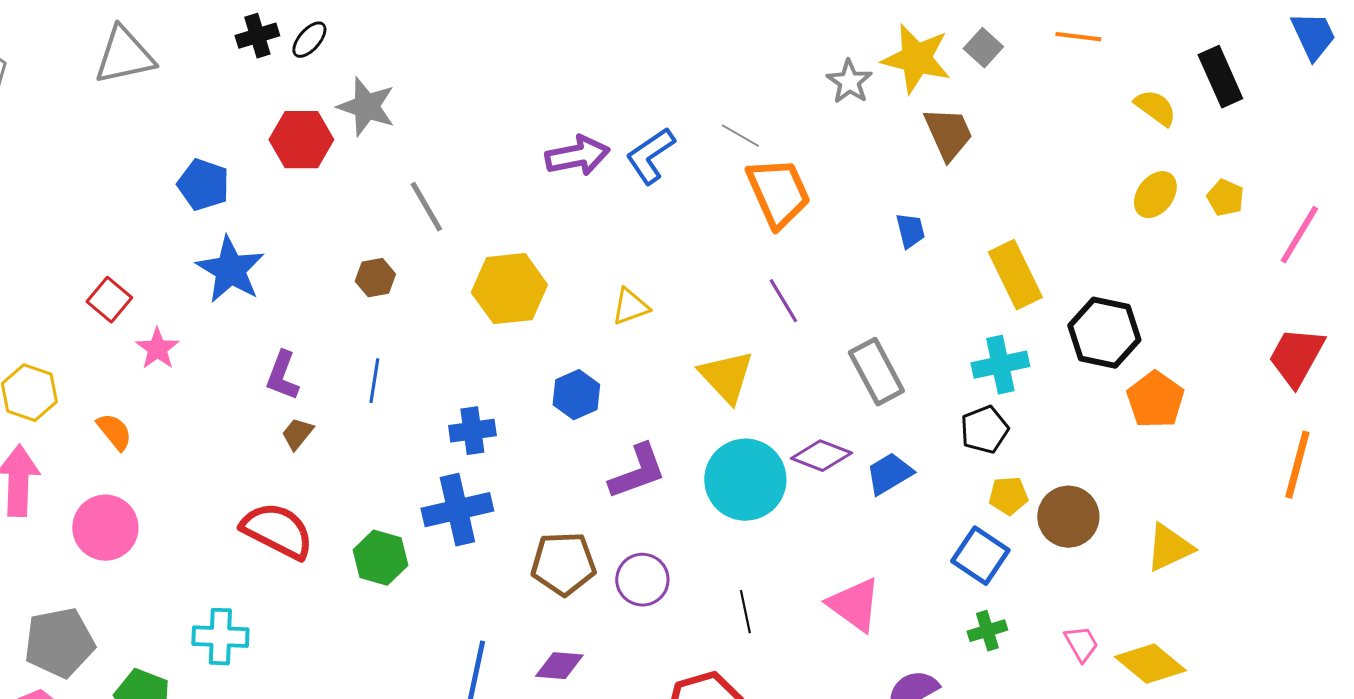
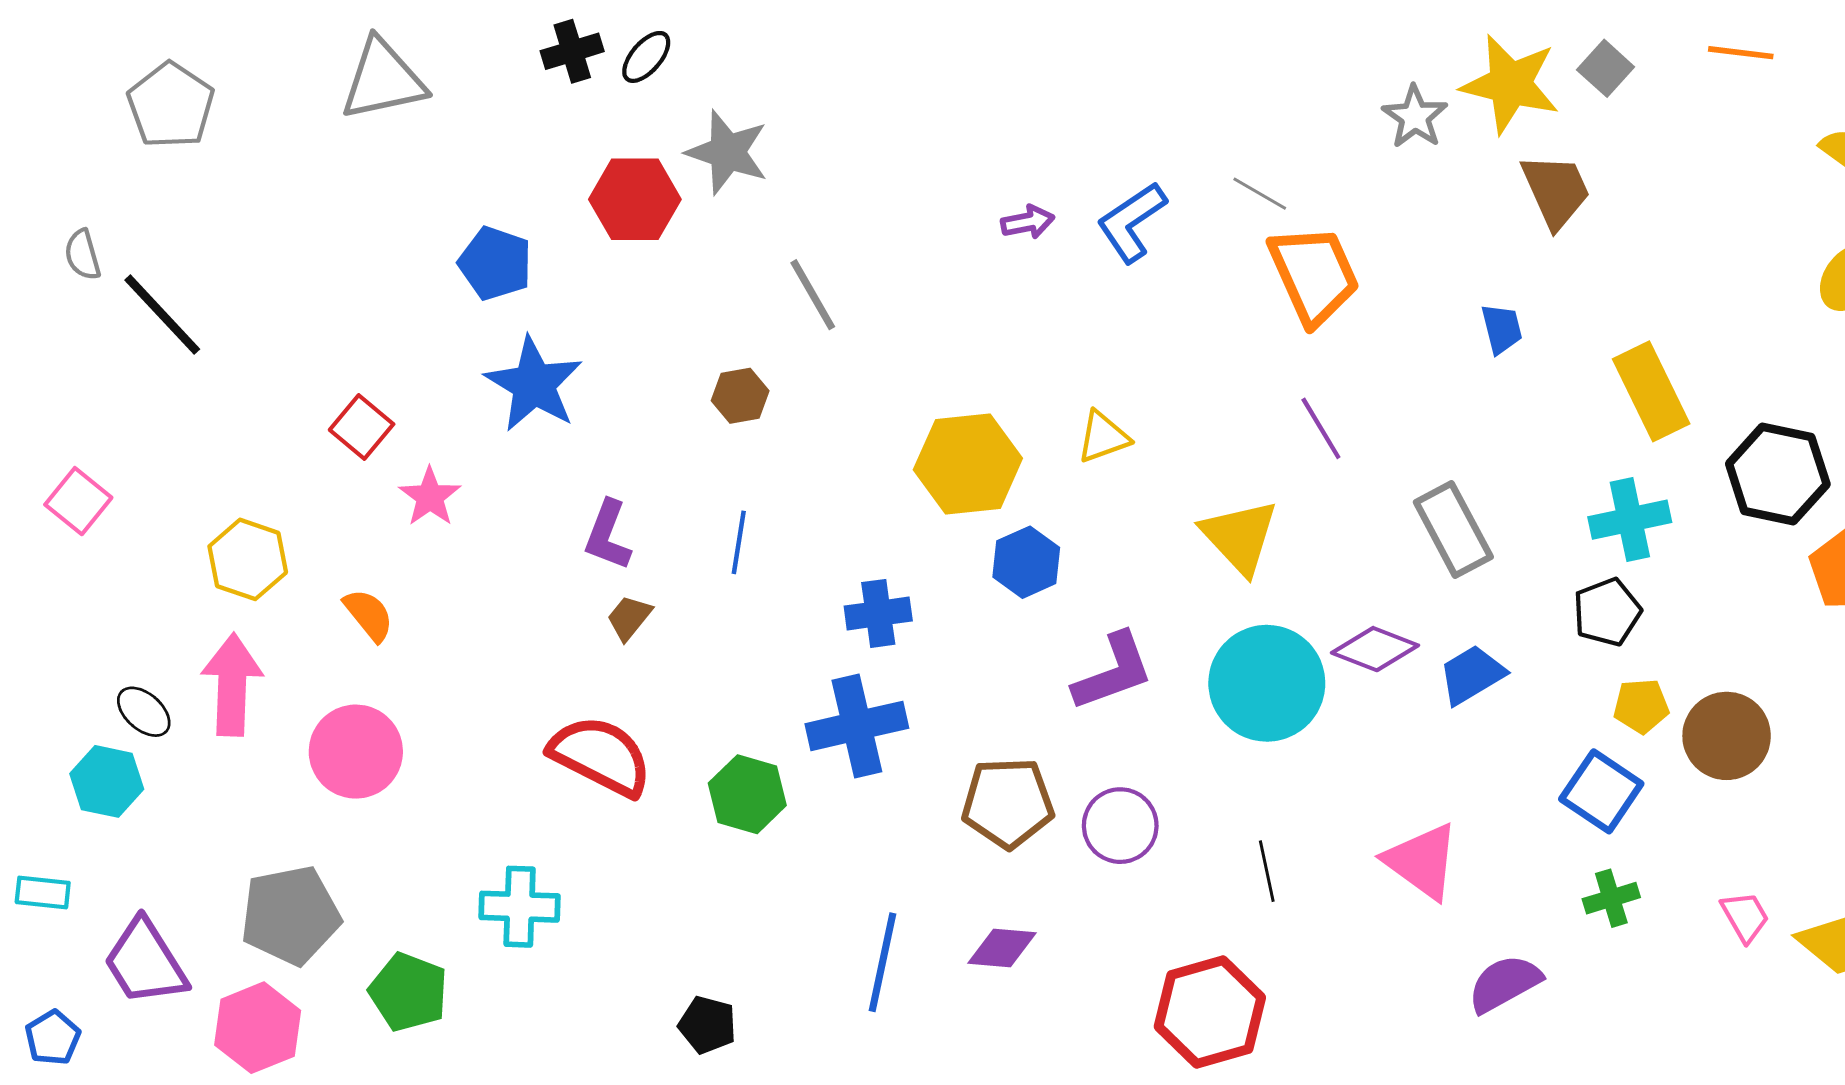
purple arrow: (577, 156) -> (1028, 222), size x0.6
yellow hexagon: (509, 289) -> (968, 464), moved

